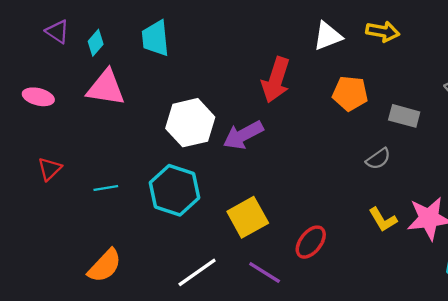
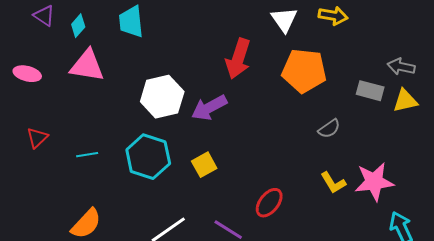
white triangle: (328, 36) -> (284, 20), turned -44
orange pentagon: (350, 93) -> (304, 71), size x1.4
gray rectangle: (404, 116) -> (370, 91), moved
yellow square: (248, 217) -> (204, 165), moved, size x0.7

